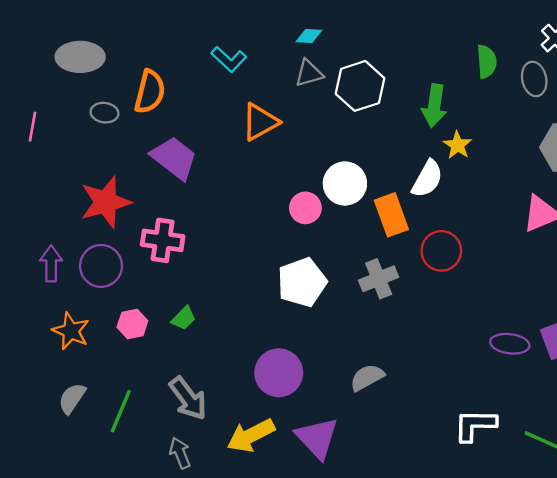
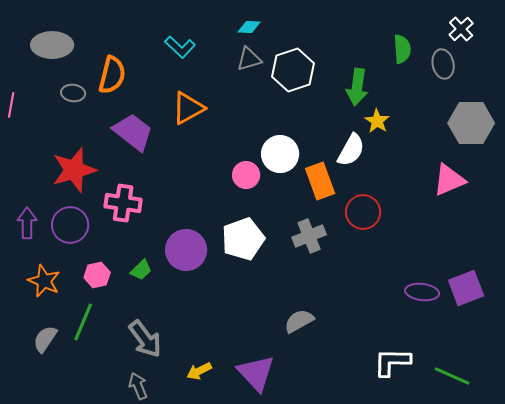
orange triangle: (260, 122) -> (188, 108), moved
purple circle: (279, 373) -> (186, 250), moved
green line: (121, 411) -> (83, 322), moved
yellow arrow: (251, 435) -> (199, 371), size x0.6

